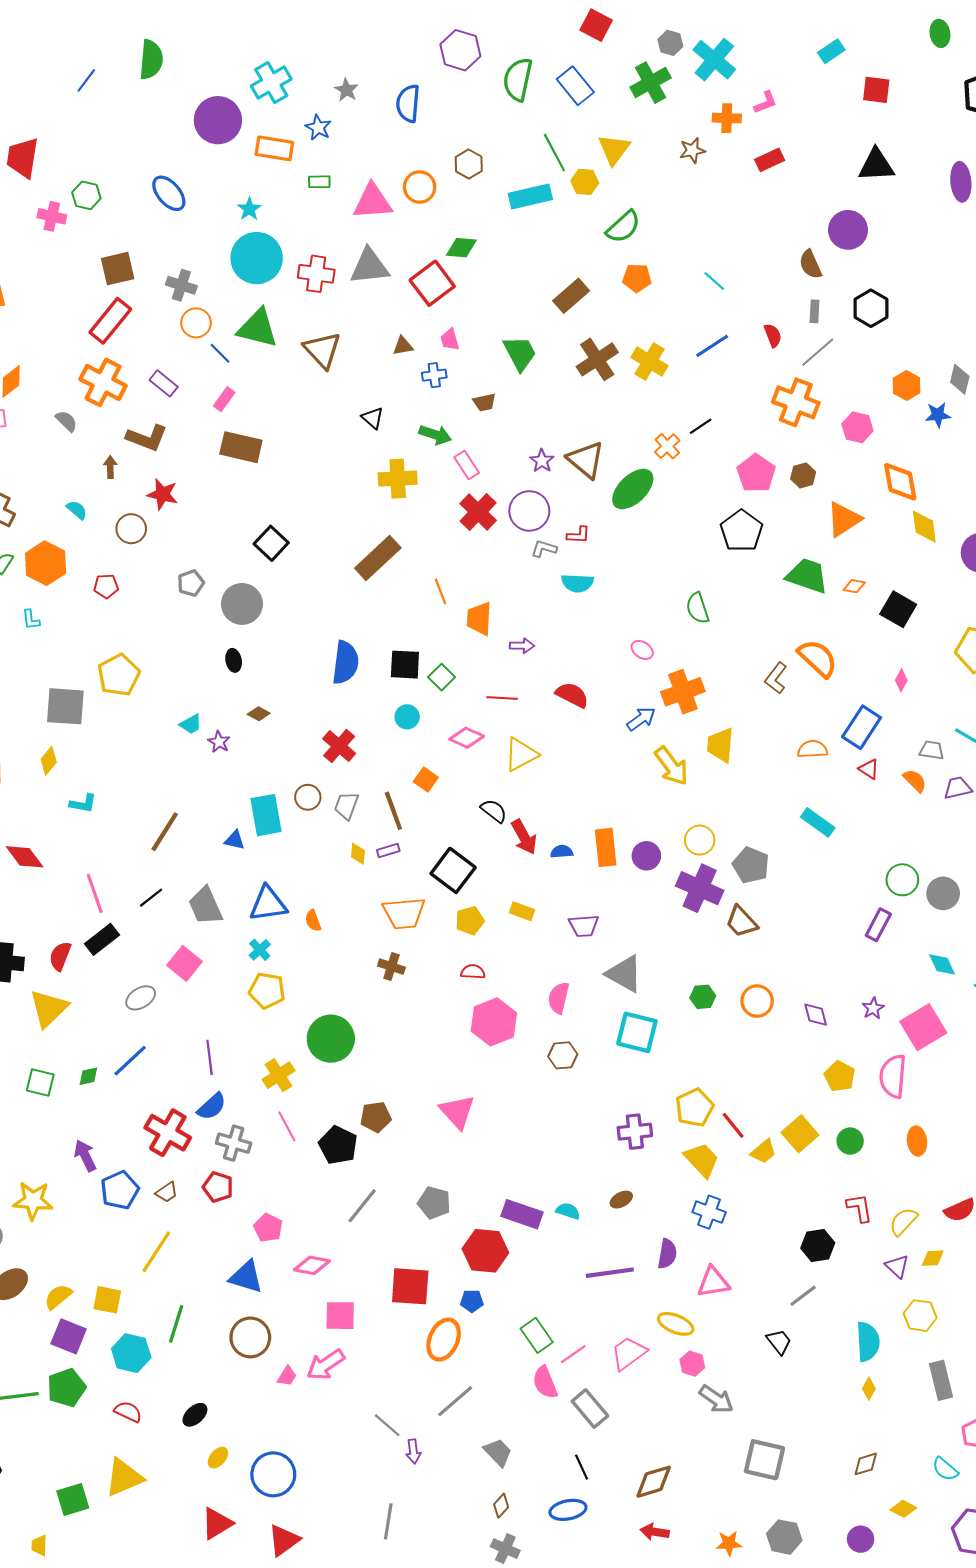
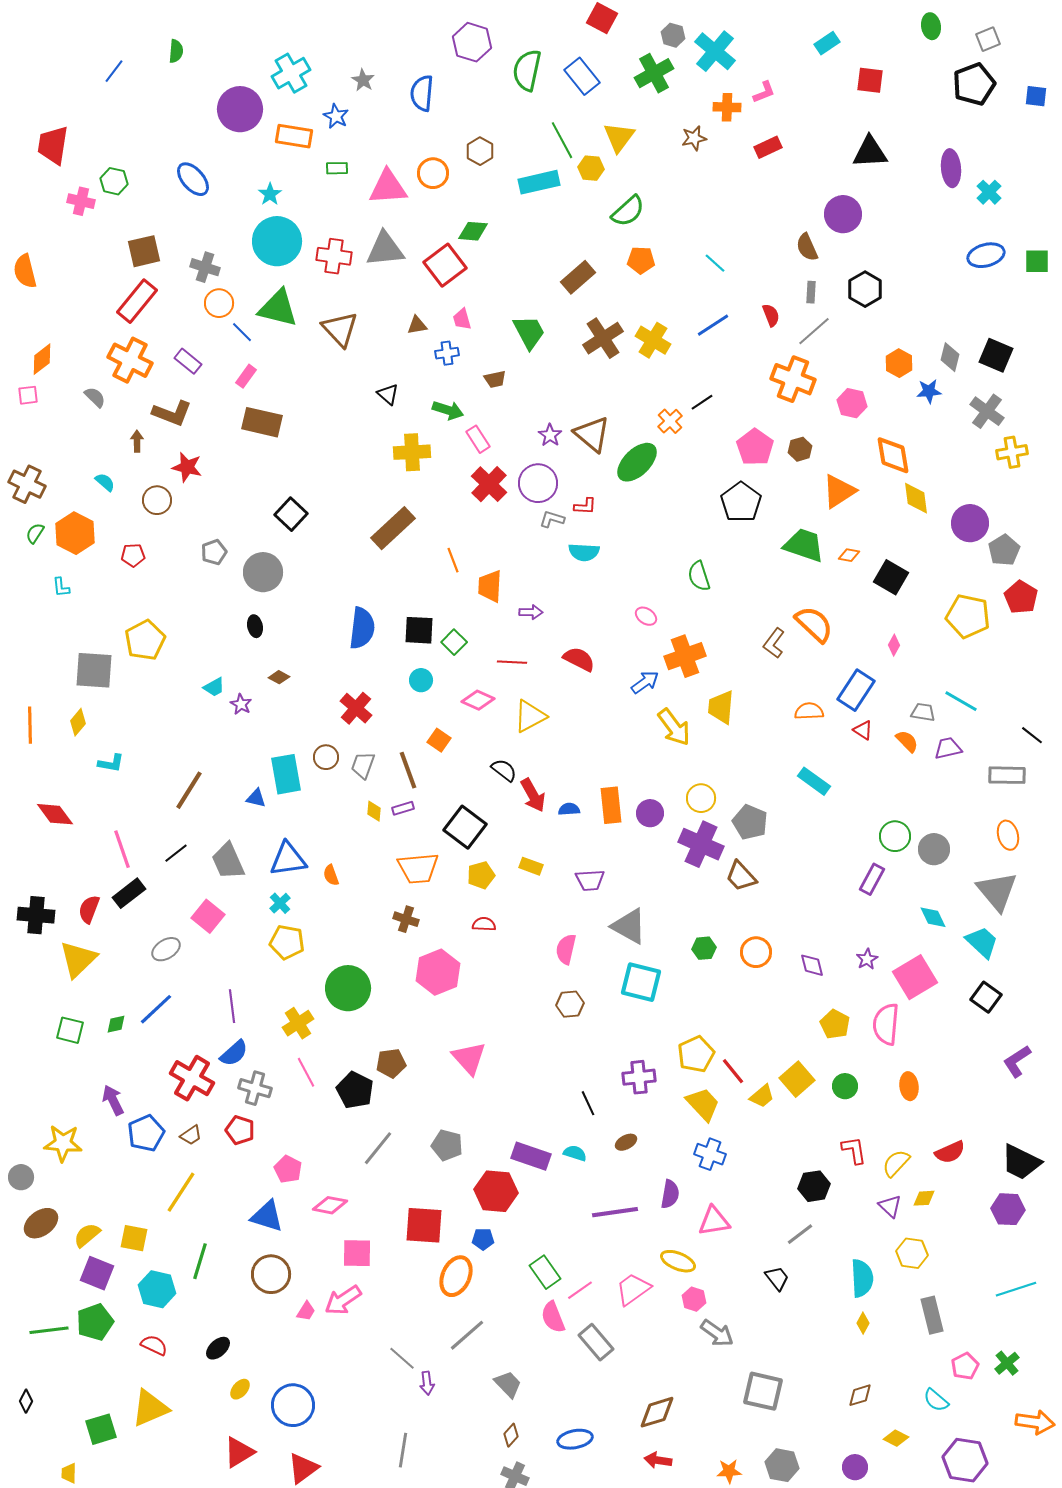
green semicircle: (151, 60) -> (176, 51), size x0.6
pink hexagon: (494, 1022) -> (438, 972), moved
black line: (582, 1467) -> (588, 1103), moved

